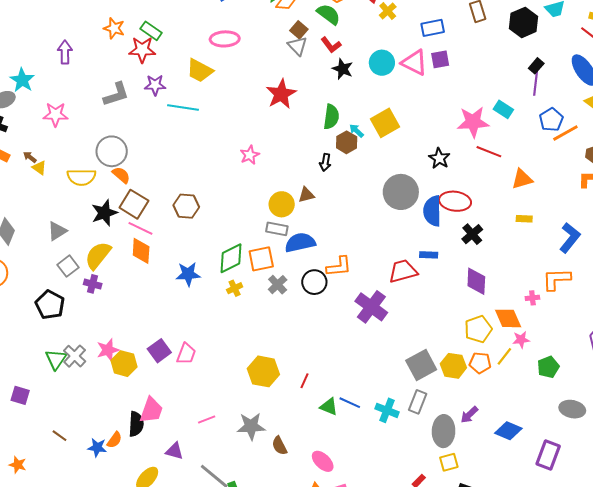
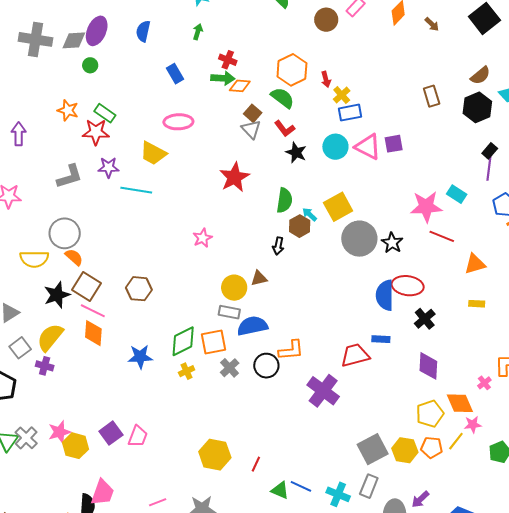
blue rectangle: (433, 28) -> (350, 113), moved
gray circle: (401, 192) -> (359, 239), moved
pink cross: (532, 298) -> (484, 383), turned -32

